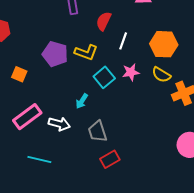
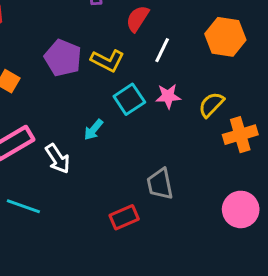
orange hexagon: (164, 44) -> (225, 37), moved
yellow semicircle: (161, 75) -> (211, 105), turned 96
white arrow: (59, 124) -> (58, 159), turned 35
gray trapezoid: (97, 132) -> (160, 184), moved

